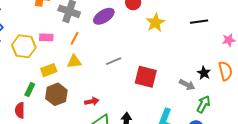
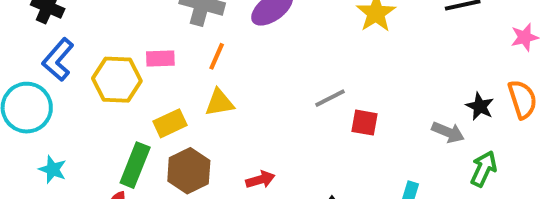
gray line: (114, 61) -> (330, 98), moved
red square: (146, 77) -> (364, 123), size x0.6
green rectangle: (30, 90) -> (135, 165), size x1.5

